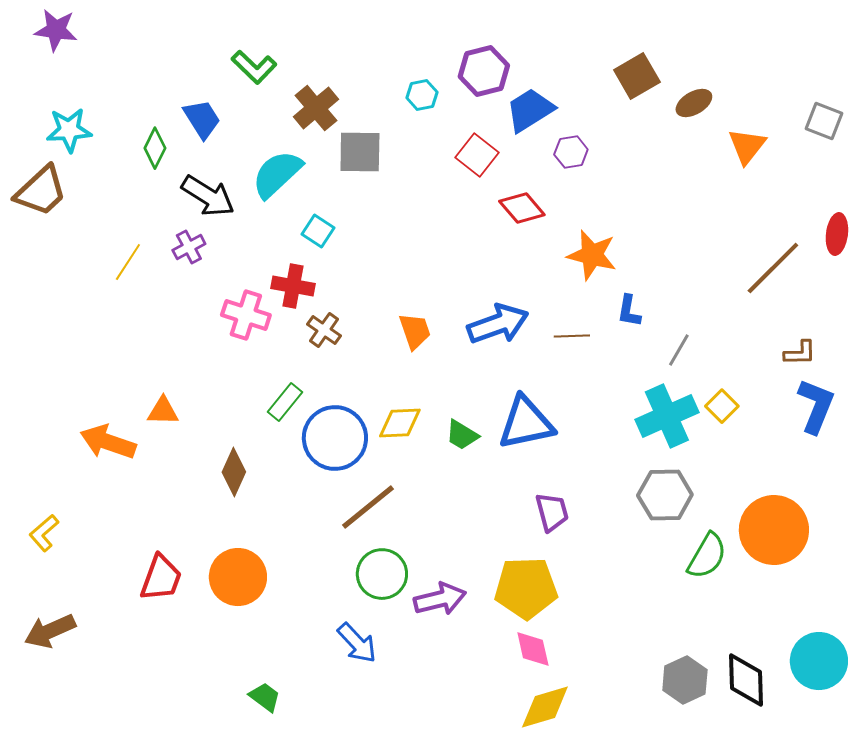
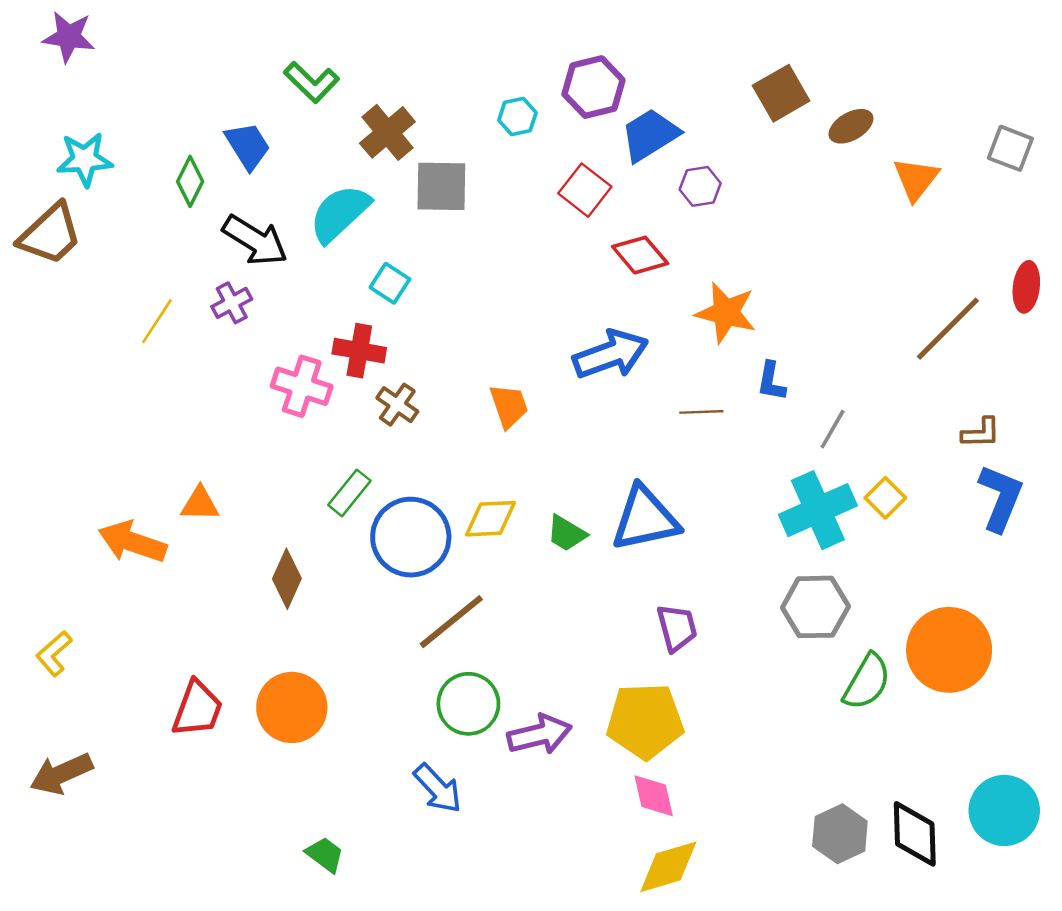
blue arrow: (498, 324) -> (611, 354), moved

